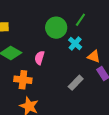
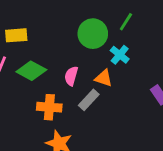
orange triangle: (94, 56) -> (104, 78), moved
gray rectangle: (76, 83) -> (89, 100), moved

